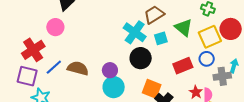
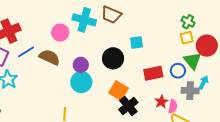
brown trapezoid: (154, 15) -> (111, 15), moved, turned -135
pink circle: (55, 27) -> (60, 33), moved
green triangle: (184, 28) -> (192, 61), moved
cyan cross: (135, 32) -> (84, 20), moved, turned -30
yellow square: (210, 37) -> (187, 38), moved, size x0.6

